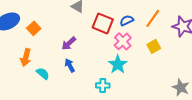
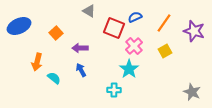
blue semicircle: (127, 20) -> (135, 17), moved
orange square: (34, 28) -> (56, 33), moved
purple arrow: (69, 43) -> (80, 48), turned 42

